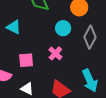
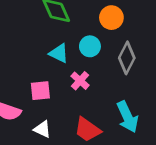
cyan triangle: (14, 27) -> (59, 53), moved

